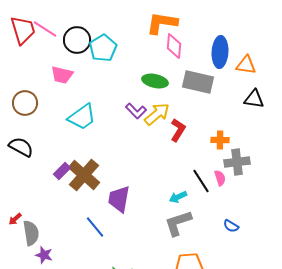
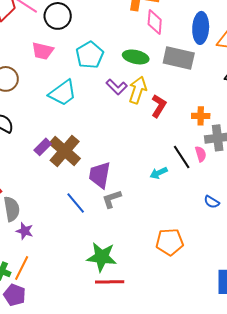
cyan pentagon: (103, 48) -> (90, 55), moved
yellow arrow: (157, 114) -> (138, 90), turned -32
gray L-shape: (178, 223) -> (112, 199), moved, size x0.7

